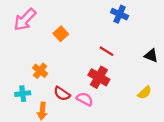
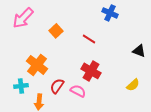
red line: (106, 51) -> (89, 39), moved
orange cross: (40, 71) -> (37, 65), size x1.5
red semicircle: (62, 94) -> (57, 86), turned 91

